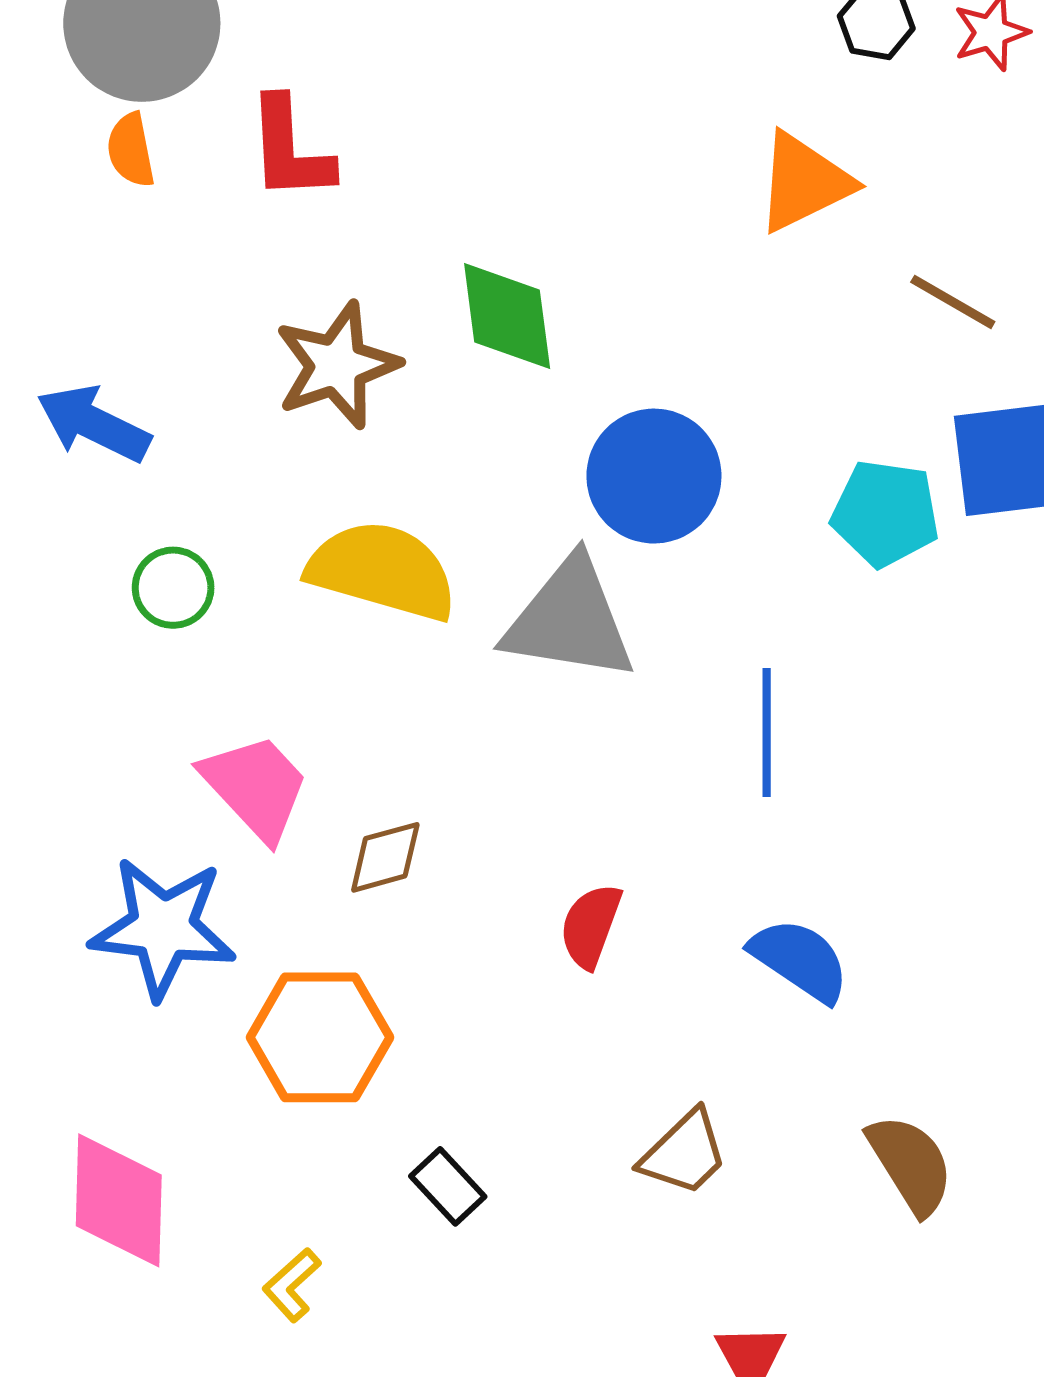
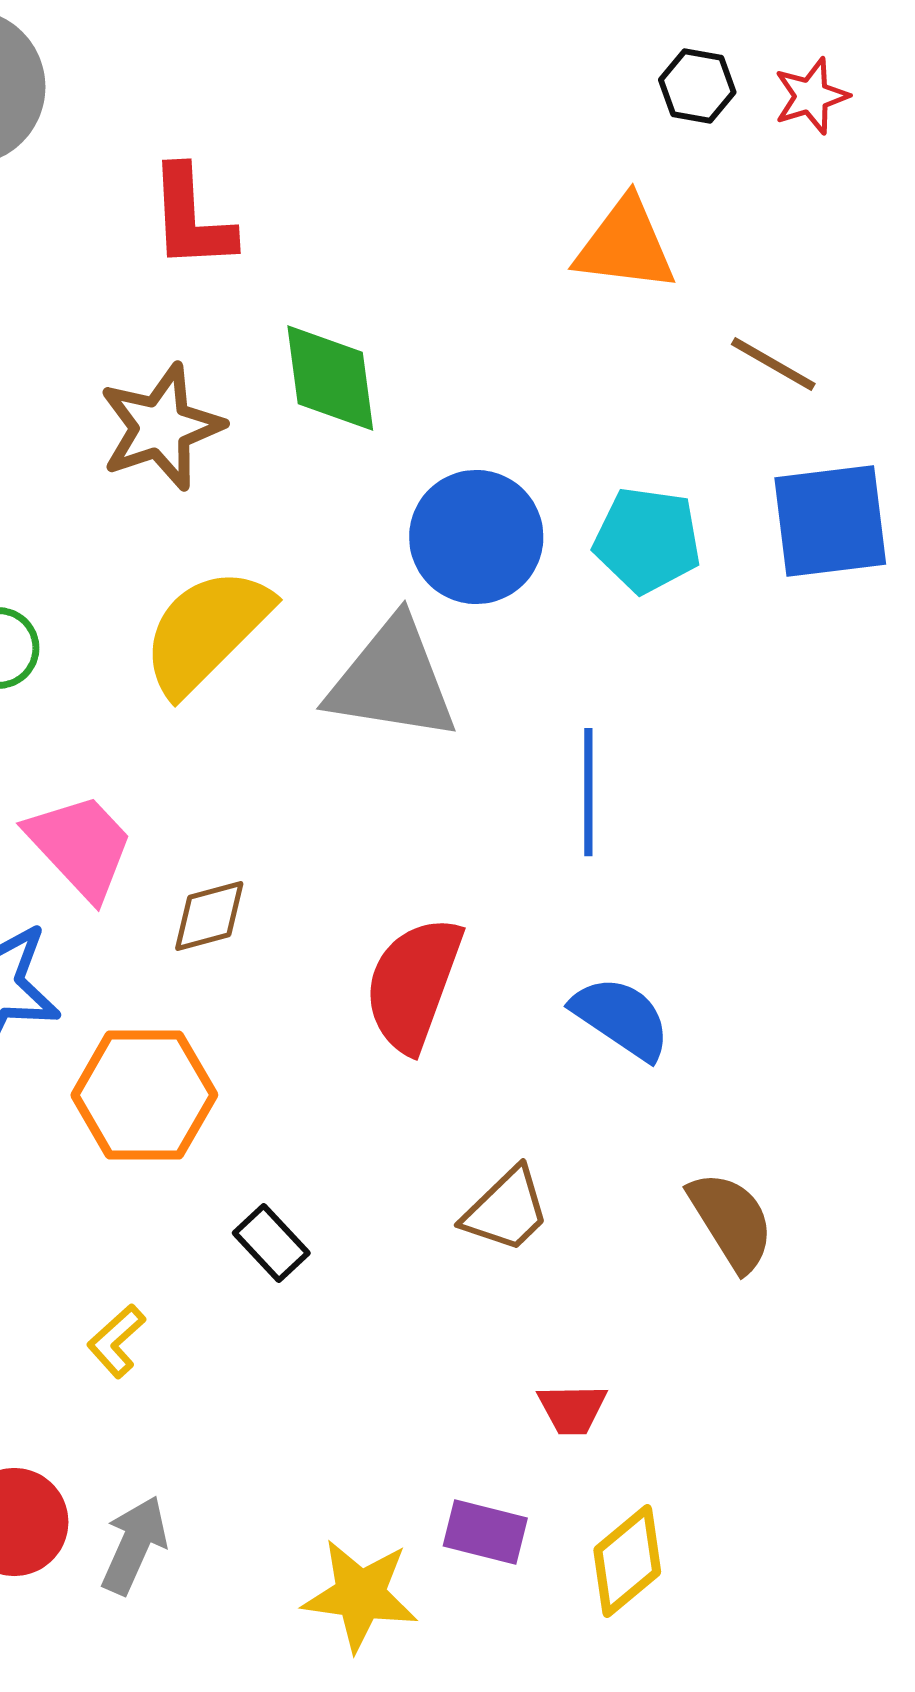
red L-shape: (290, 149) -> (191, 218), moved
orange triangle: (804, 182) -> (625, 245), turned 33
cyan pentagon: (885, 513) -> (647, 540), moved
yellow semicircle: (382, 571) -> (206, 631), turned -61
red semicircle: (591, 926) -> (413, 984), size x1.6

